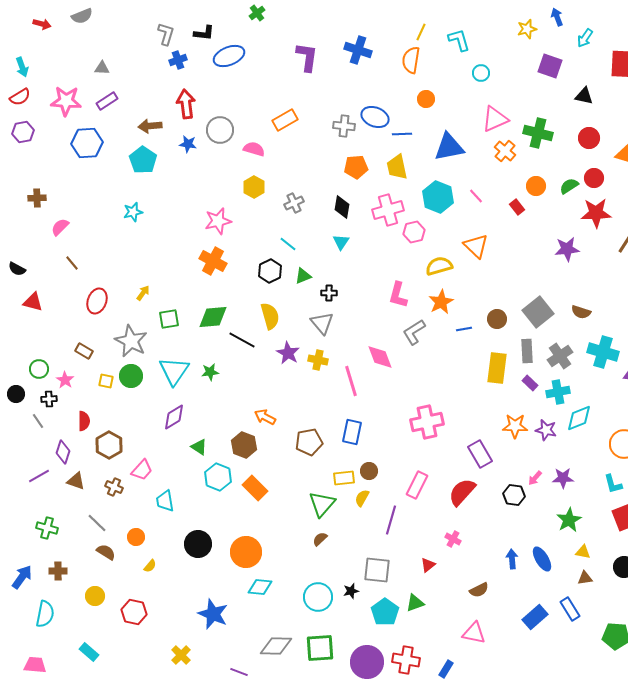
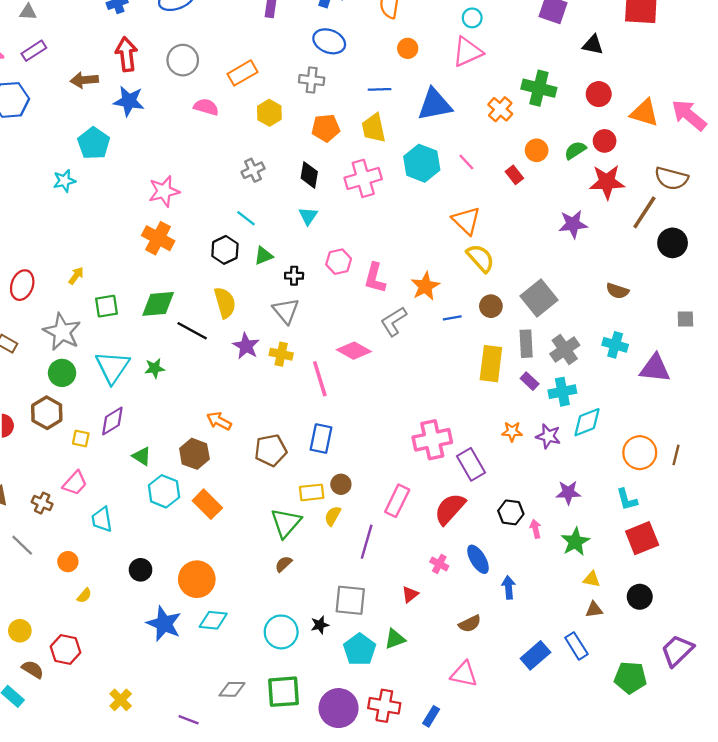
blue ellipse: (375, 117) -> (329, 41), moved
pink triangle: (495, 119) -> (467, 52), moved
gray circle: (220, 130) -> (183, 60), moved
blue star: (188, 144) -> (129, 101), size x1.5
cyan pentagon: (143, 160) -> (94, 143), moved
yellow hexagon: (254, 187) -> (269, 113), moved
pink hexagon: (414, 232) -> (339, 262), moved
yellow semicircle: (439, 266) -> (480, 258), moved, turned 64
brown semicircle: (581, 312) -> (617, 291), moved
cyan cross: (603, 352) -> (615, 345), size x0.7
pink diamond: (380, 357) -> (354, 351), turned -40
yellow square: (106, 381) -> (81, 439), moved
pink cross: (427, 422) -> (432, 440), moved
orange star: (515, 426) -> (512, 432), size x0.7
brown hexagon: (109, 445) -> (47, 413), moved
pink arrow: (535, 478) -> (535, 529), moved, turned 126
black circle: (198, 544) -> (141, 570), size x0.7
brown semicircle: (106, 552) -> (33, 669), moved
blue ellipse: (542, 559) -> (478, 559), moved
blue star: (213, 614) -> (164, 624), moved
gray diamond: (276, 646) -> (232, 689), size x0.7

